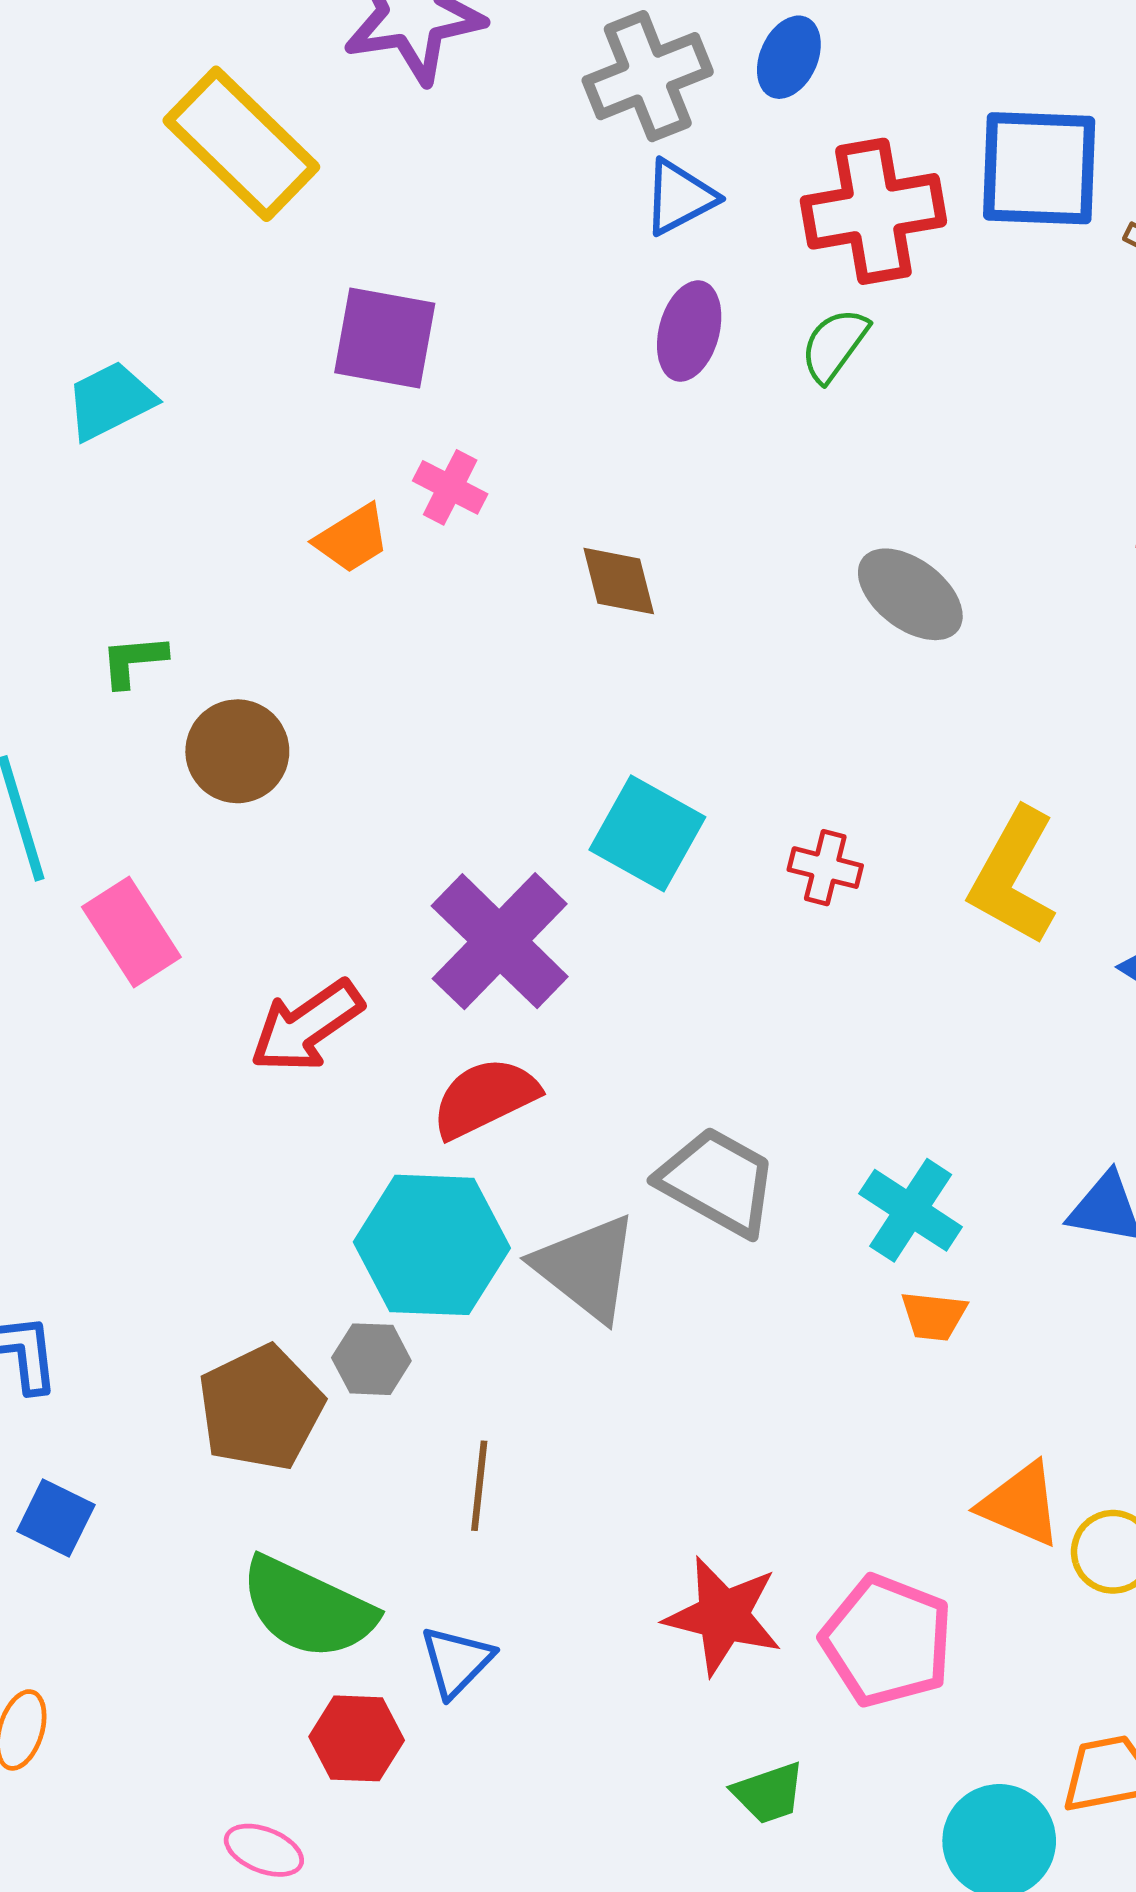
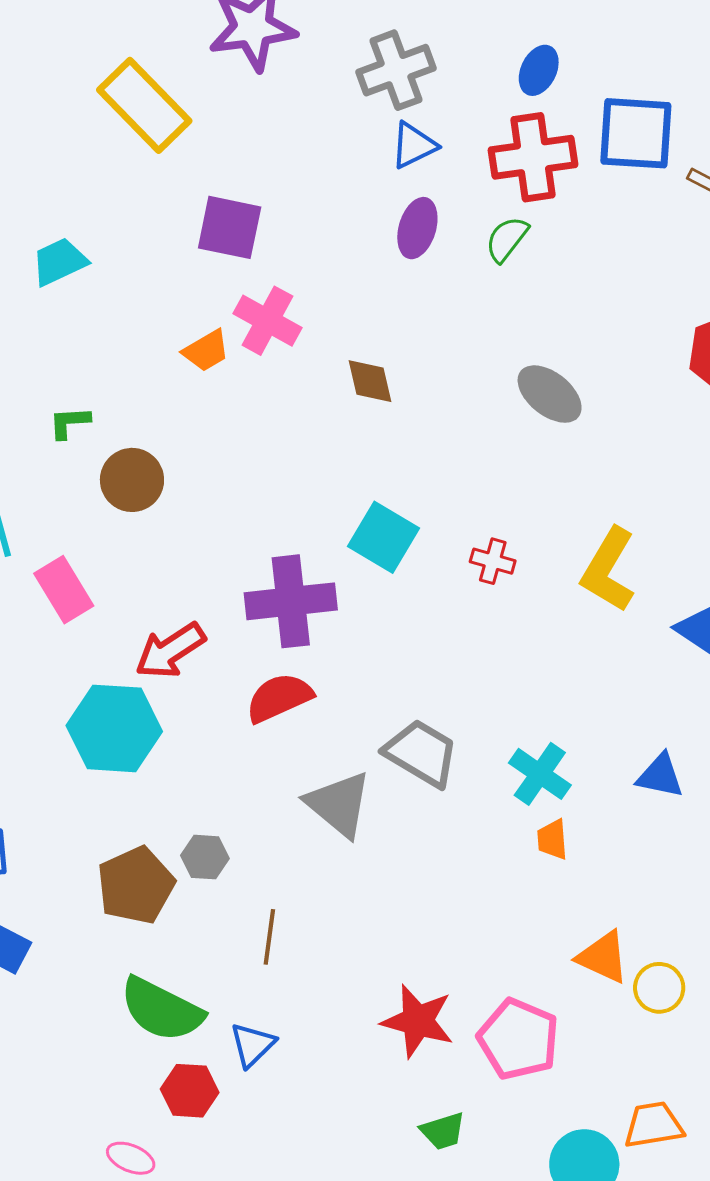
blue ellipse: (789, 57) -> (539, 70), moved
pink cross: (450, 487) -> (267, 321), size x1.5
purple cross: (500, 941) -> (291, 601), turned 38
cyan hexagon: (432, 1245) -> (114, 728), moved
orange trapezoid: (934, 1316) -> (552, 839), turned 78

